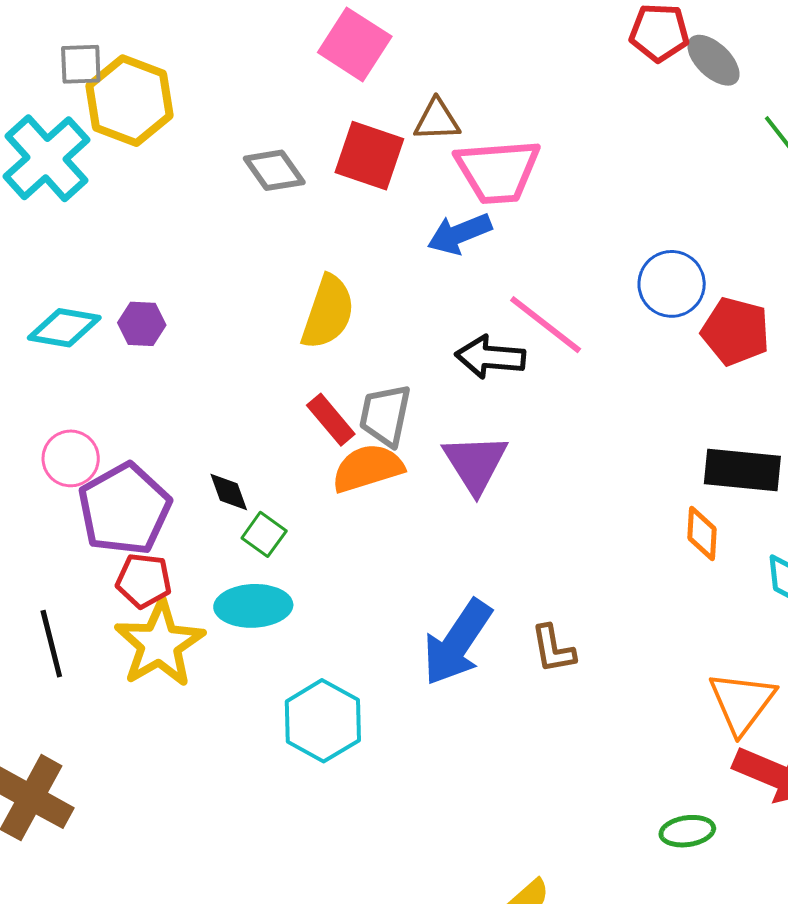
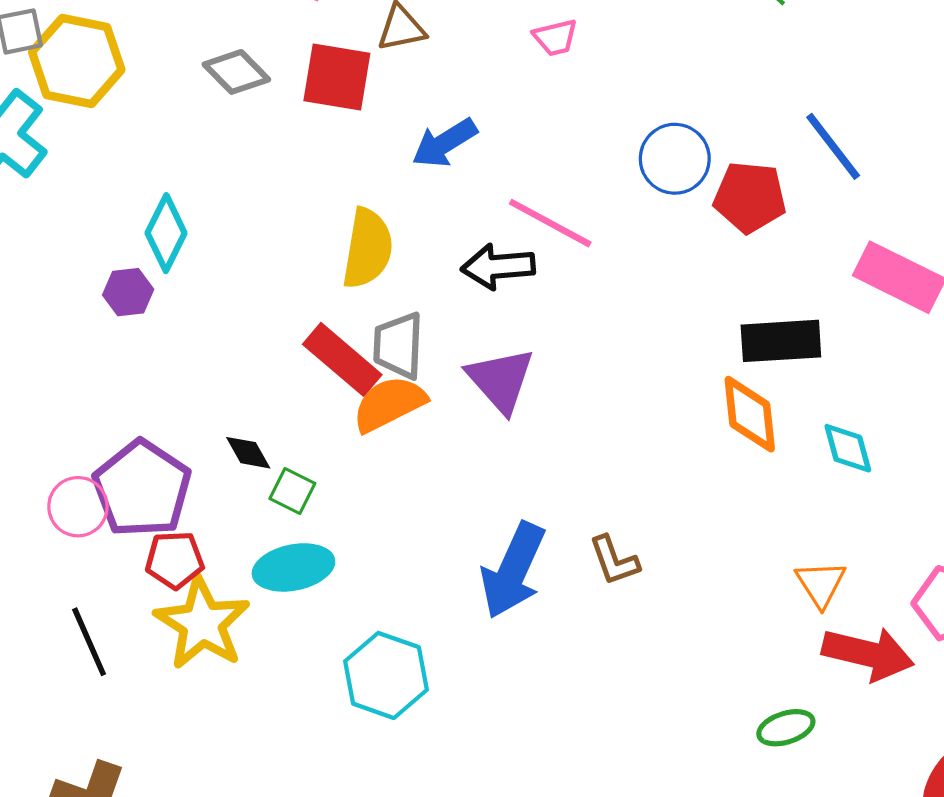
gray diamond: (274, 170) -> (236, 72), moved
pink trapezoid: (498, 171) -> (555, 37), moved, size x0.5
yellow semicircle: (328, 312) -> (368, 248), moved
cyan diamond: (64, 328) -> (166, 233), moved, turned -64
red rectangle: (331, 420) -> (342, 359), size x1.4
pink circle: (71, 458) -> (78, 507), moved
orange diamond: (702, 533) -> (750, 414), size x1.4
orange triangle: (742, 702) -> (821, 584), size x0.7

